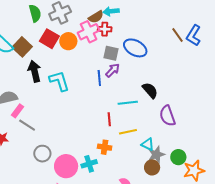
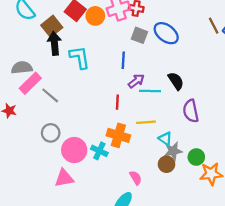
brown square: (22, 47) -> (52, 26), moved
purple arrow: (113, 70) -> (136, 81), moved
pink rectangle: (17, 111) -> (30, 83), size x1.5
red line: (109, 119) -> (117, 102), moved
gray line: (27, 125) -> (50, 95), moved
orange cross: (105, 147) -> (118, 135), size x1.5
cyan cross: (89, 164) -> (99, 151), turned 35

